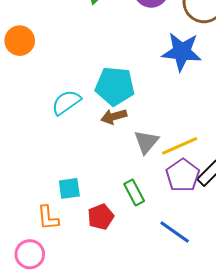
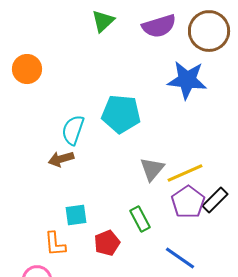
cyan semicircle: (66, 102) -> (73, 130), turned -36
brown arrow: (114, 117) -> (61, 159), moved

